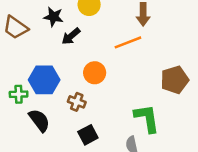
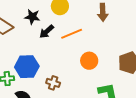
orange line: (128, 42) -> (72, 34), moved
orange circle: (95, 73) -> (89, 61), moved

